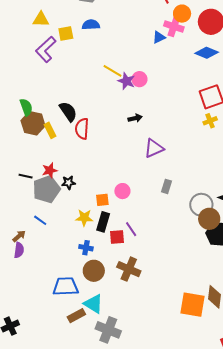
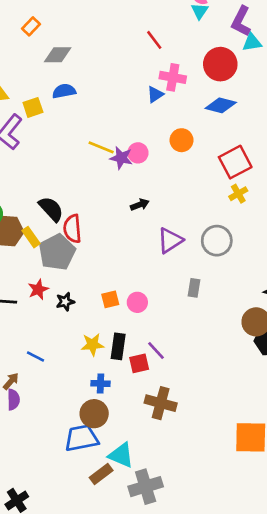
orange circle: (182, 14) -> (181, 140), moved
gray pentagon: (46, 189) -> (57, 252), moved
orange square: (102, 200) -> (110, 299), moved
gray circle: (201, 205) -> (217, 241), moved
brown circle: (94, 271) -> (94, 414), moved
gray cross: (108, 330) -> (146, 487), turned -30

